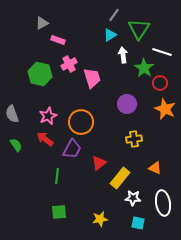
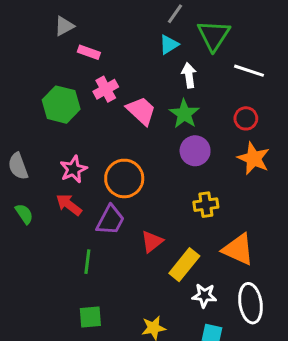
green star: (144, 68) -> (184, 114), moved
pink trapezoid: (92, 78) -> (141, 111), turned -30
orange triangle: (155, 168) -> (238, 249), size x1.6

